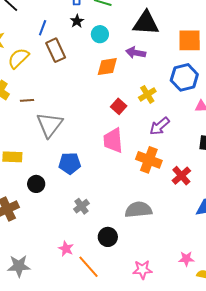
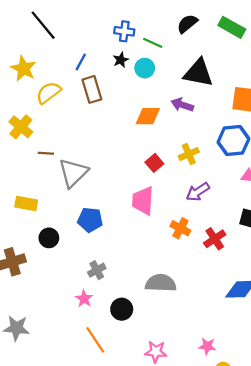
cyan circle: (100, 34) -> (145, 68), moved
brown line: (27, 100) -> (46, 153), moved
orange cross: (149, 160) -> (180, 228), size x0.7
red cross: (181, 176) -> (215, 239), moved
pink star: (66, 249) -> (84, 299), moved

